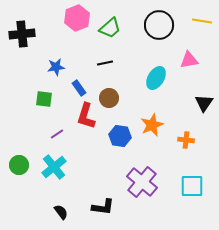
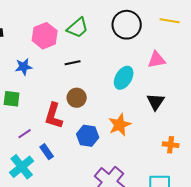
pink hexagon: (77, 18) -> (45, 36), moved
blue rectangle: (79, 88) -> (47, 152), moved
black triangle: (204, 103) -> (156, 102), moved
orange cross: (186, 140) -> (171, 145), moved

